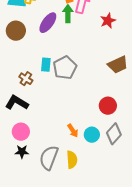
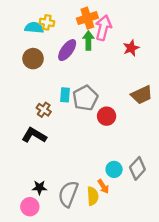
red circle: (108, 106) -> (107, 116), moved
orange arrow: (73, 131) -> (103, 186), moved
pink circle: (21, 132) -> (30, 207), moved

